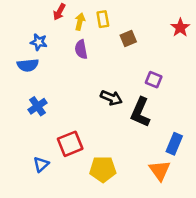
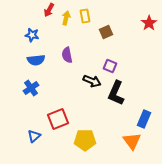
purple semicircle: (81, 49) -> (67, 55), moved
blue semicircle: (28, 65) -> (36, 60), moved
purple square: (154, 80) -> (110, 66), moved

